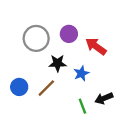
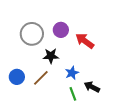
blue star: (81, 73) -> (72, 73), moved
black arrow: (104, 98) -> (92, 87), turned 49

